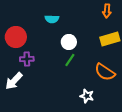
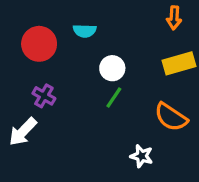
red circle: (16, 37) -> (39, 44), moved
purple cross: (27, 59) -> (44, 96), turned 32

